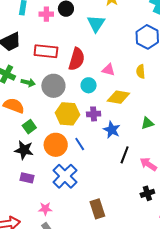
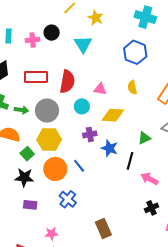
yellow hexagon: (68, 114) -> (49, 140), moved
black line: (125, 155) -> (130, 161), moved
blue cross: (65, 176) -> (68, 199), size x0.7

